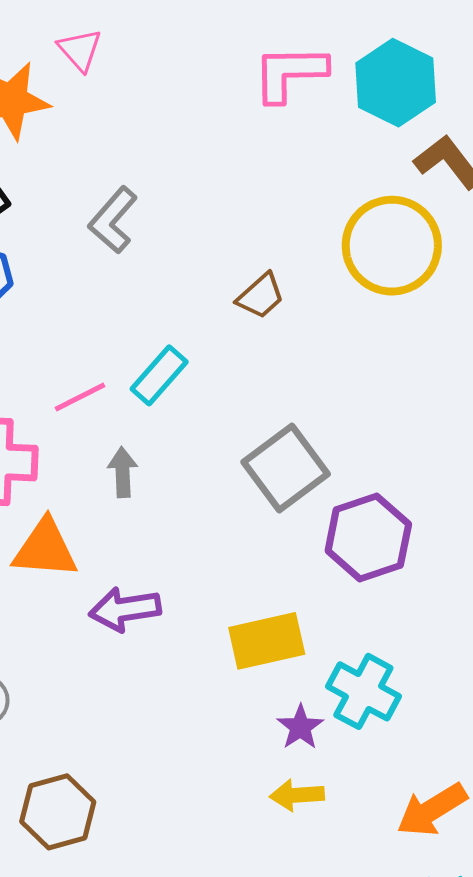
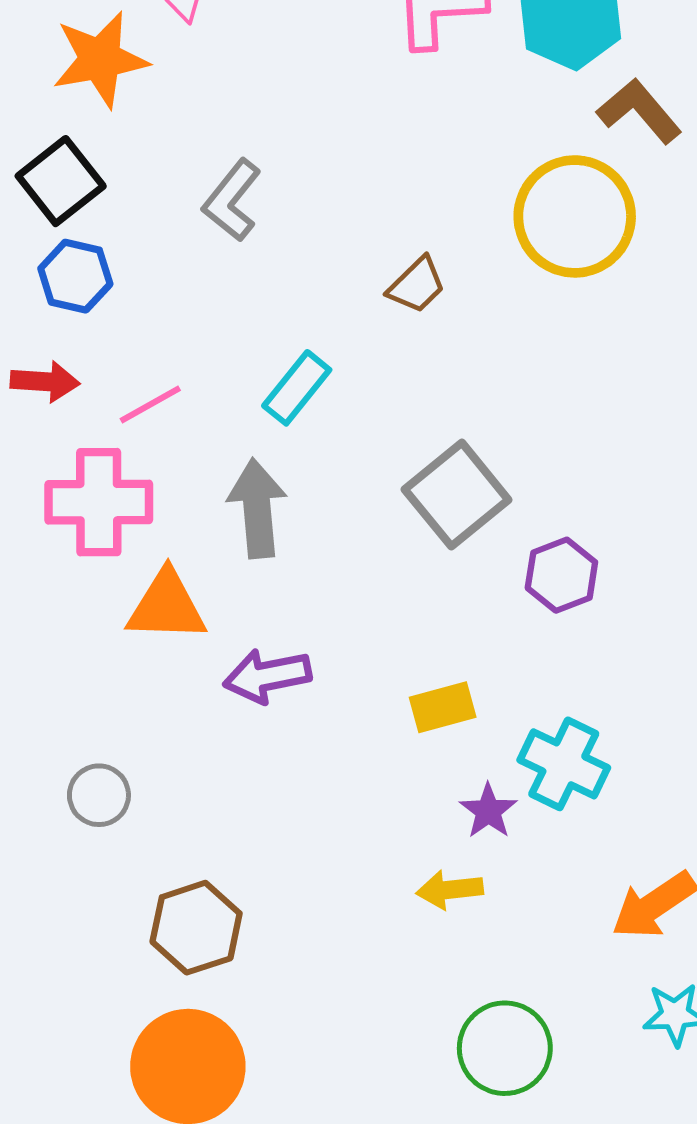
pink line: (80, 397) -> (150, 404), moved
gray arrow: (123, 472) -> (257, 508), size x1.6
purple hexagon: (368, 537) -> (561, 575), size x0.7
yellow rectangle: (267, 641) -> (443, 707), size x0.7
yellow arrow: (297, 795) -> (450, 890), moved

